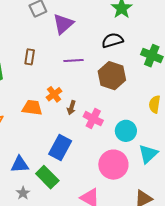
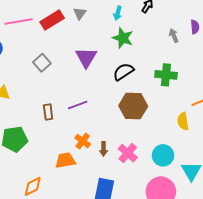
purple triangle: (63, 24) -> (86, 57), moved
purple line: (74, 61) -> (78, 105), moved
pink cross: (93, 119) -> (128, 153), turned 30

